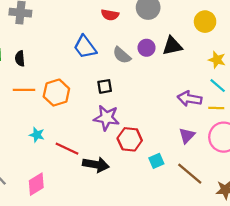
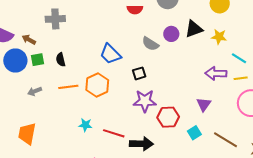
blue trapezoid: (85, 47) -> (110, 54), moved
yellow star: (217, 60) -> (219, 37), moved
purple triangle: (187, 136) -> (204, 104), moved

